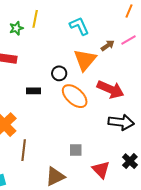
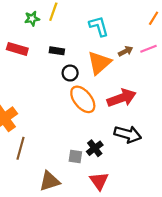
red arrow: (111, 89) -> (122, 98), turned -52
black rectangle: (34, 91) -> (57, 51), moved
black cross: (130, 161) -> (95, 148), moved

